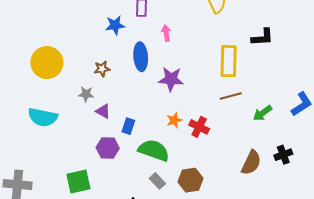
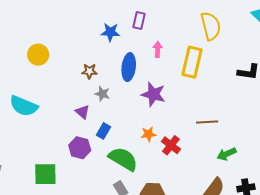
yellow rectangle: (229, 61) -> (192, 62), moved
yellow circle: (47, 63) -> (38, 55), size x0.7
gray star: (86, 94) -> (102, 94), moved
green arrow: (262, 113) -> (227, 154), moved

